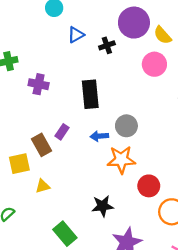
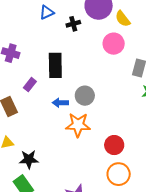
purple rectangle: (62, 132) -> (30, 85), moved
red circle: (149, 186) -> (114, 145), moved
black star: (103, 206) -> (29, 159), moved

